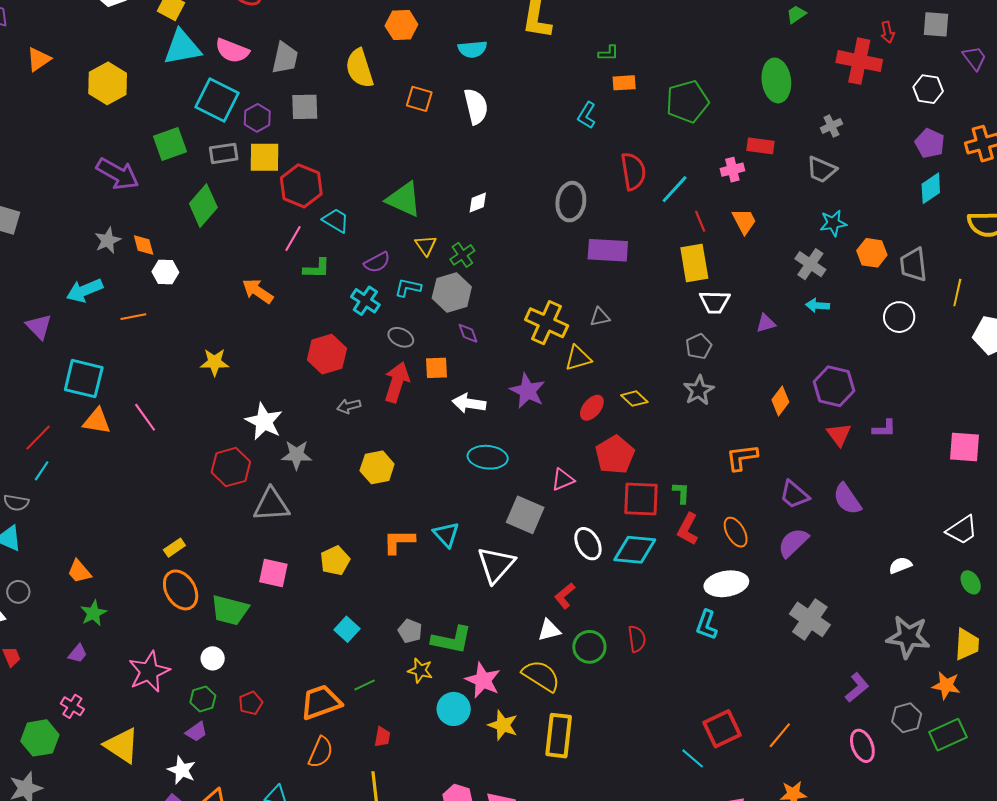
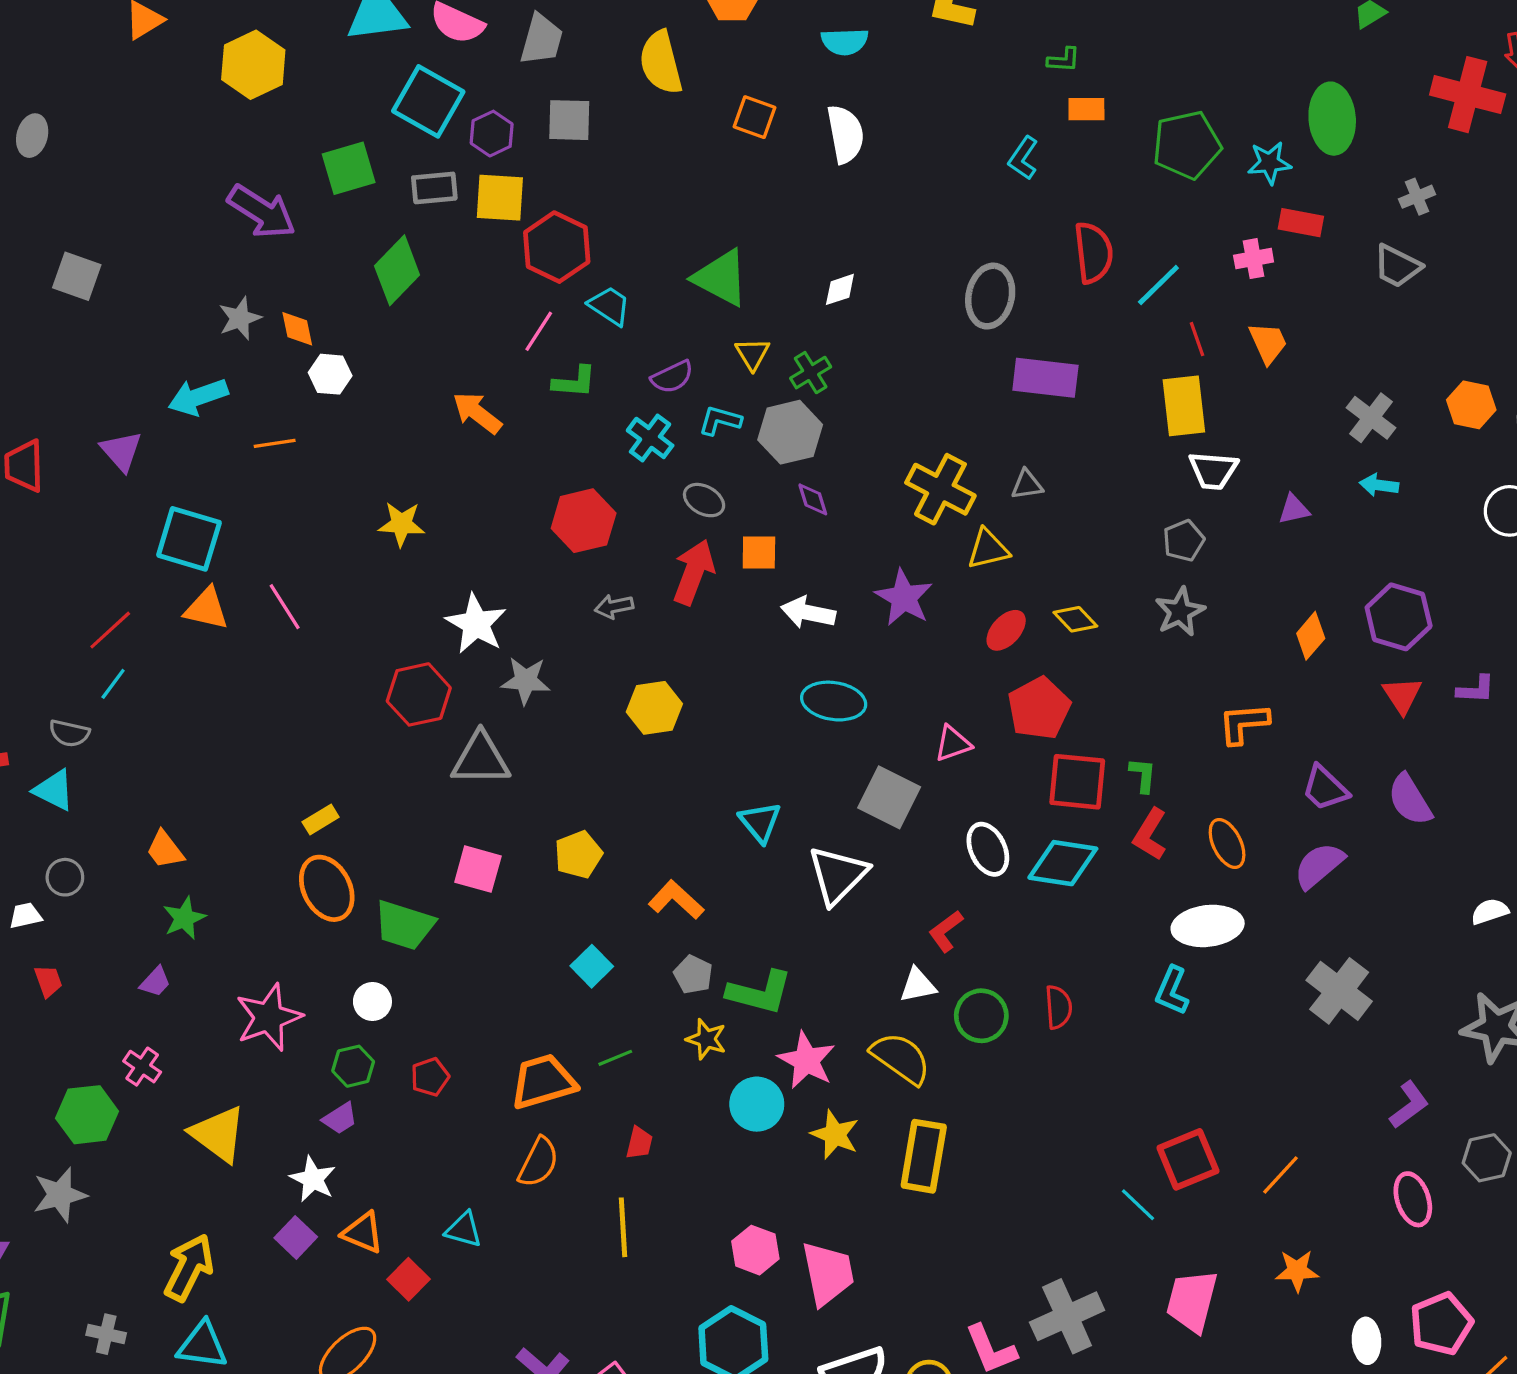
cyan star: (833, 223) -> (1269, 163), moved
orange L-shape: (399, 541) -> (676, 900), moved, turned 40

